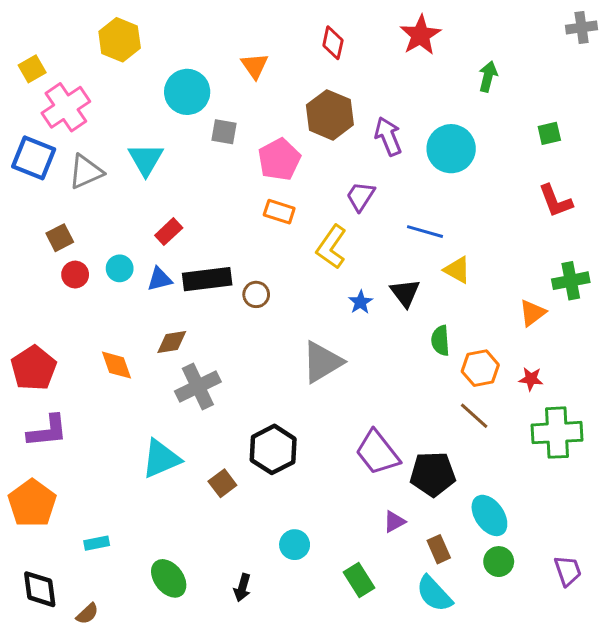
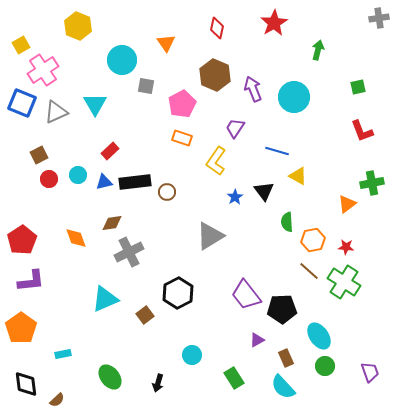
green cross: (557, 433) -> (344, 282), moved, turned 36

